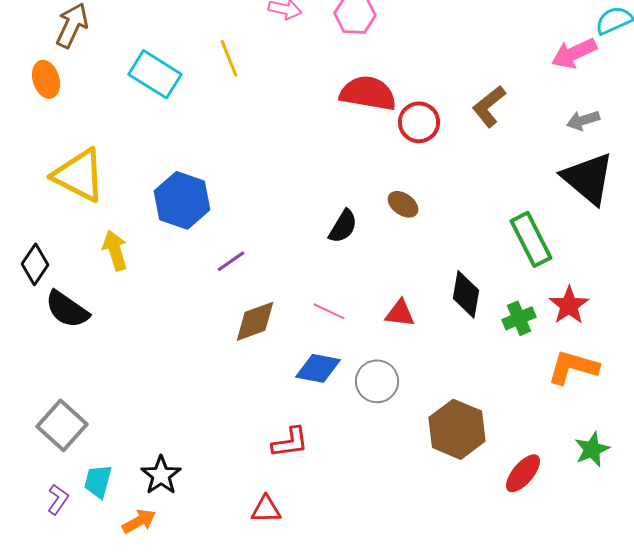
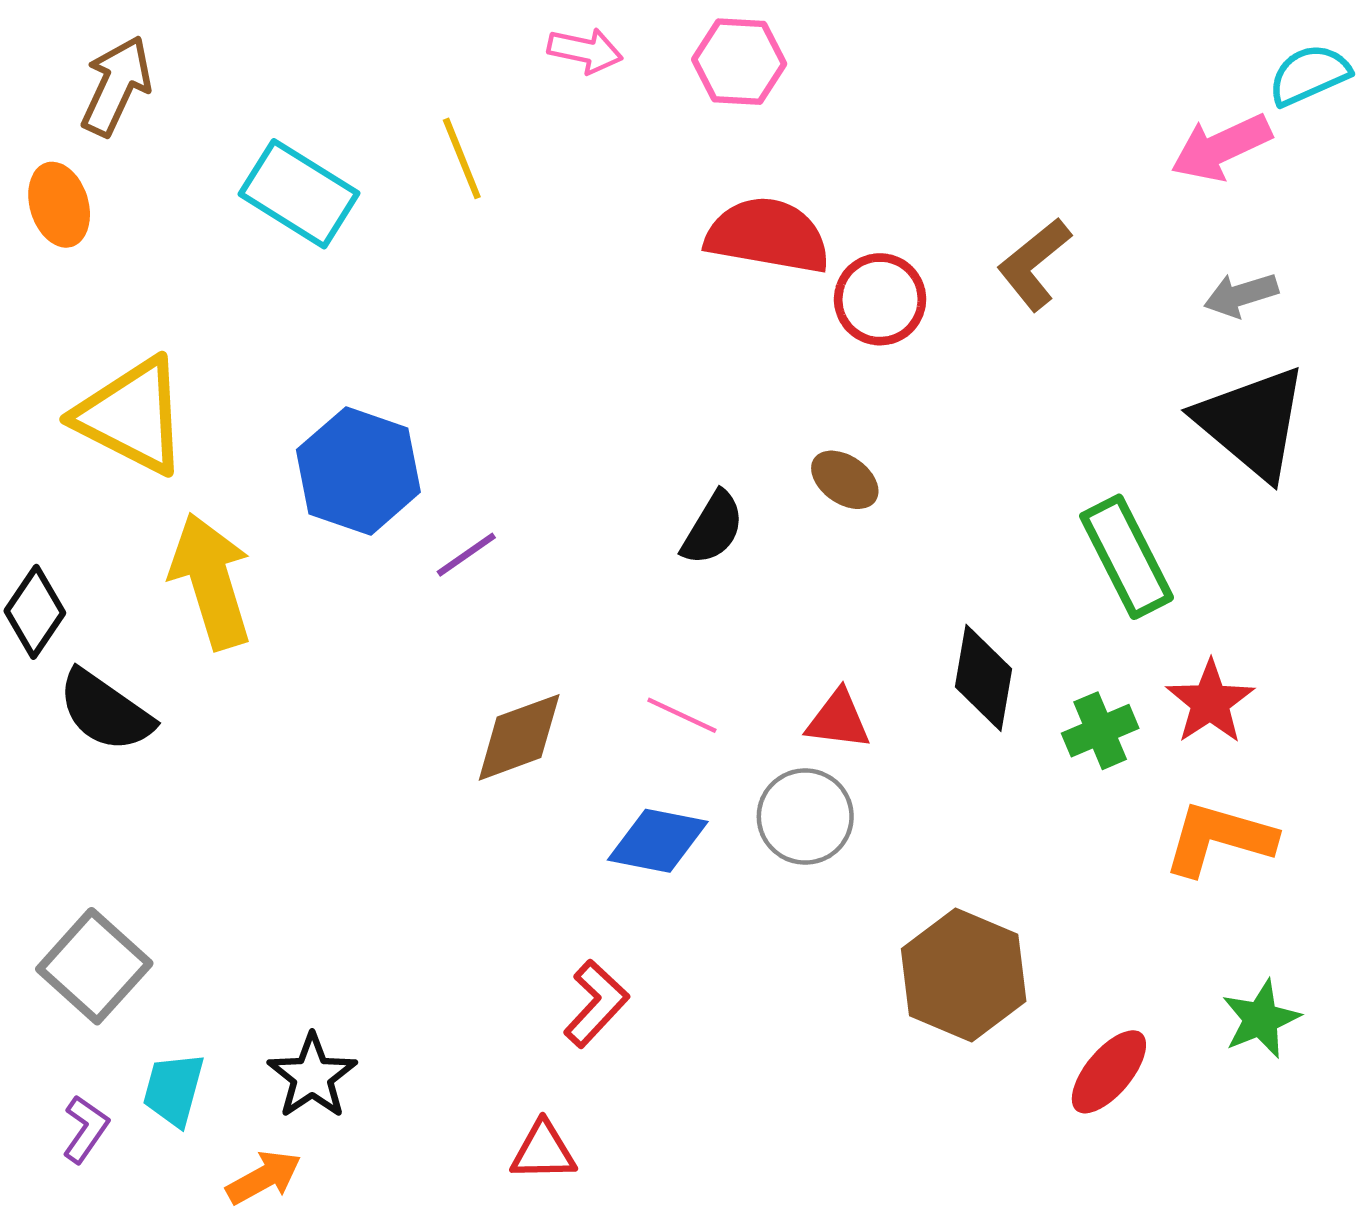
yellow arrow: (115, 250) -> (211, 581), size x1.5
purple line: (231, 261) -> (466, 555), moved
gray circle: (377, 381) -> (805, 817), moved
red L-shape: (290, 442) -> (596, 1004), turned -39

